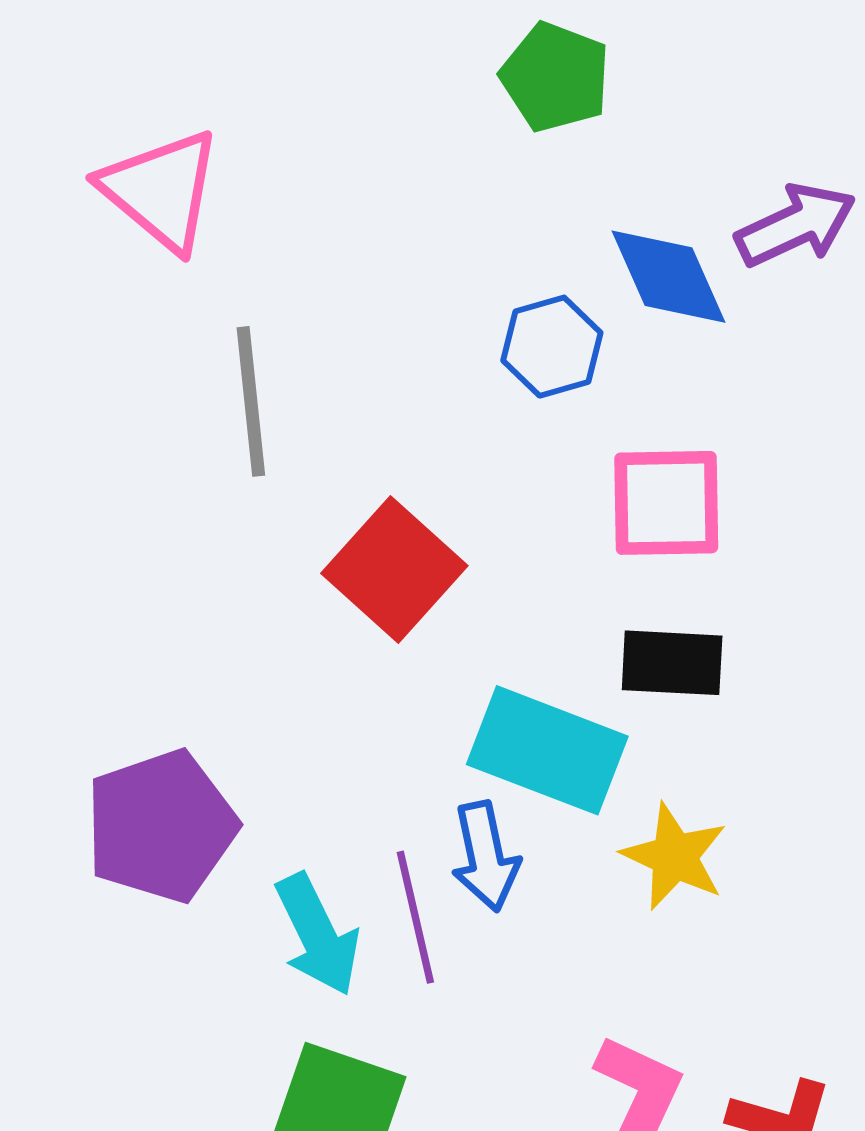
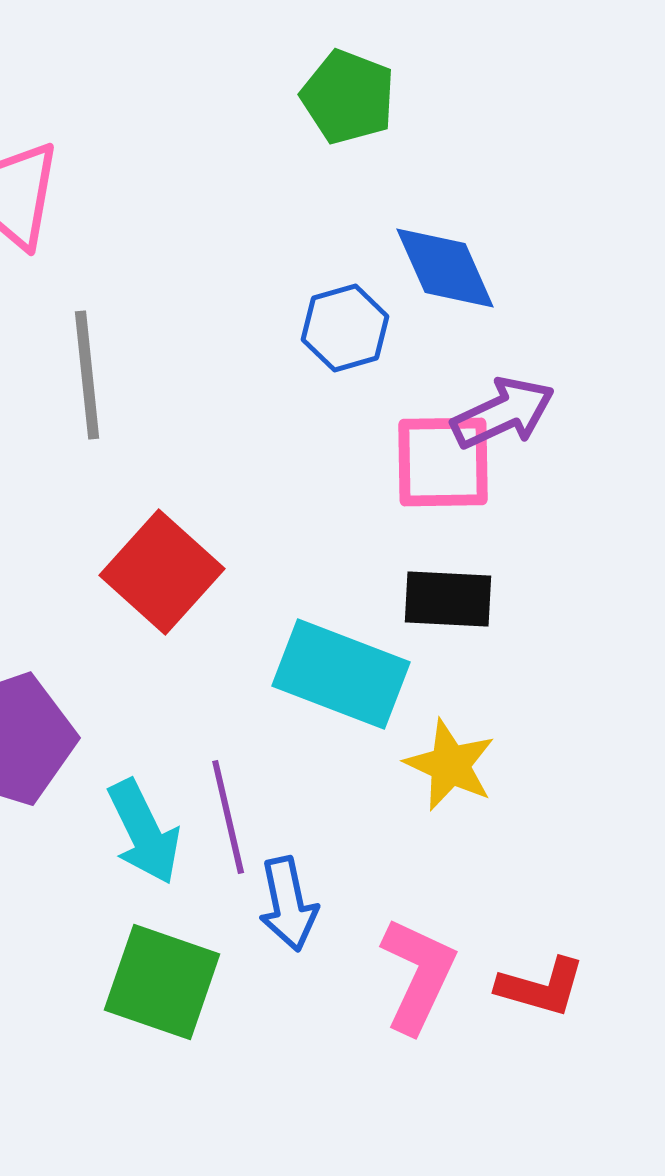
purple arrow: (796, 225) -> (503, 413), moved
red square: (394, 569) -> (162, 572), moved
blue arrow: (485, 856) -> (288, 904), moved

